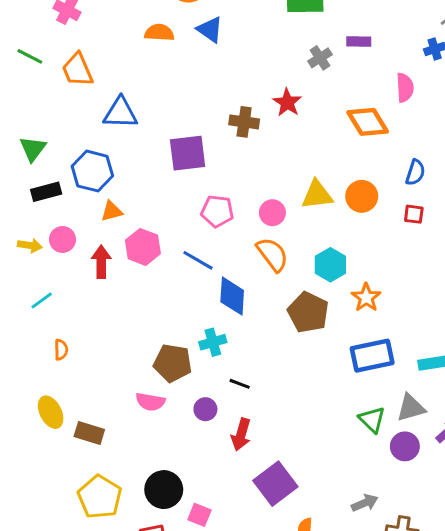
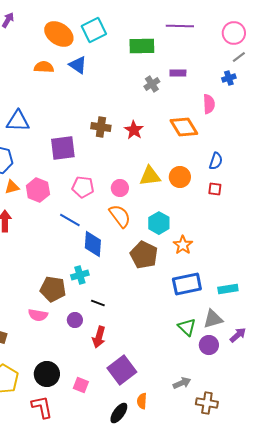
red star: (287, 103) -> (134, 130), moved
pink hexagon: (143, 247) -> (38, 190), moved
pink square: (199, 515) -> (81, 385), moved

